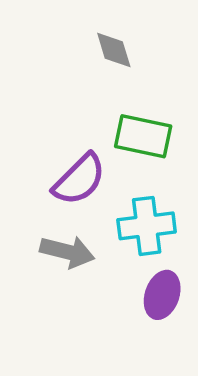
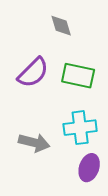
purple semicircle: (79, 179) -> (33, 73), moved

